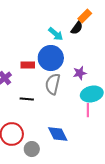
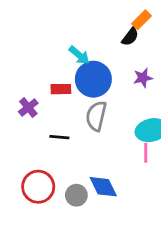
cyan arrow: (56, 34) -> (79, 55), moved
purple star: (80, 73) -> (143, 78), moved
gray circle: (32, 149) -> (76, 195), moved

